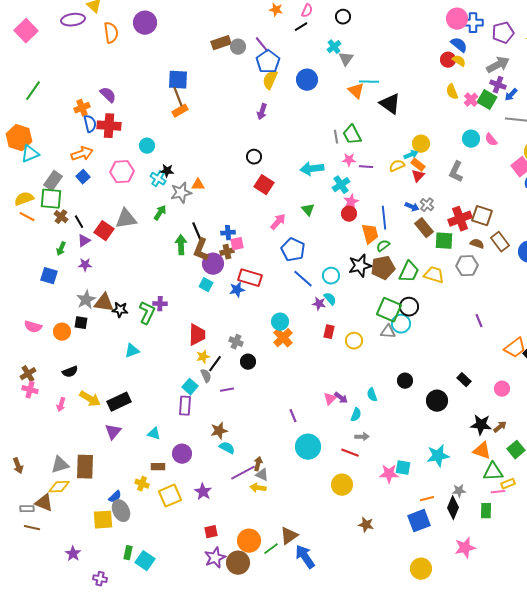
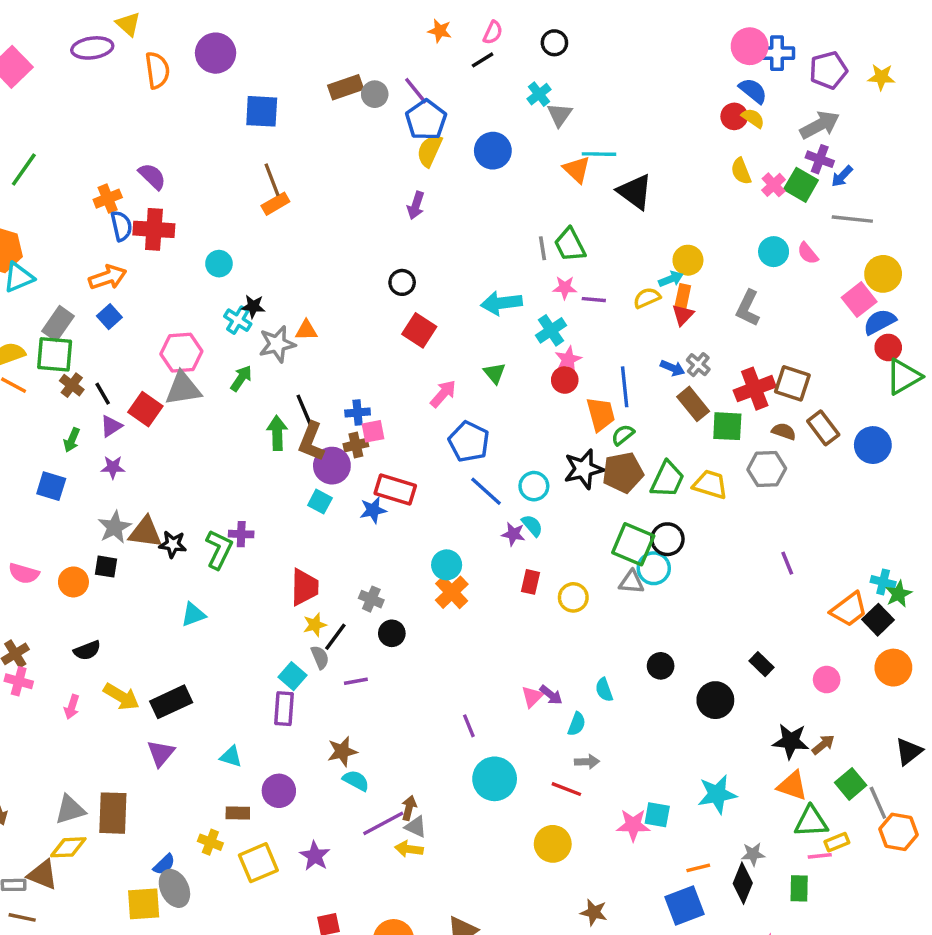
blue square: (178, 80) -> (262, 111), moved
orange rectangle: (418, 165) -> (683, 296), turned 64
pink hexagon: (122, 172) -> (181, 353), moved

